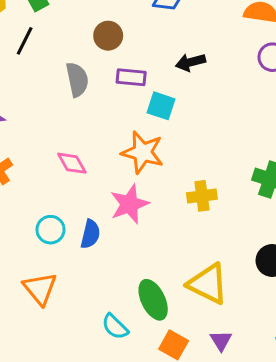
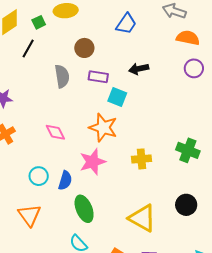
green ellipse: (153, 300) -> (84, 209), moved

